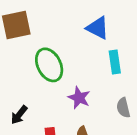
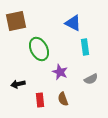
gray semicircle: (123, 108) -> (91, 79), turned -104
black arrow: (19, 115) -> (18, 84), turned 40

